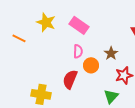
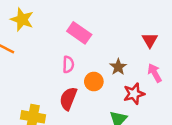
yellow star: (46, 22) -> (22, 19), moved
pink semicircle: (78, 51) -> (68, 64), moved

